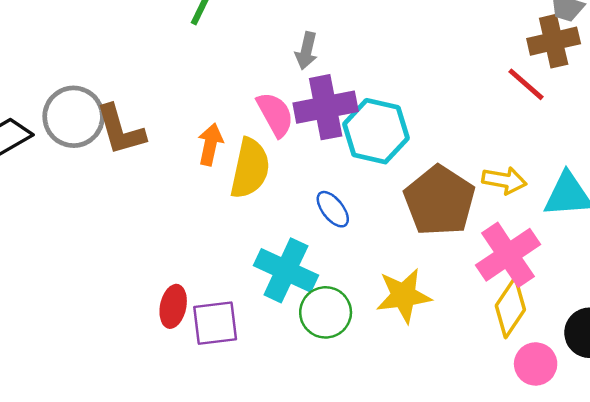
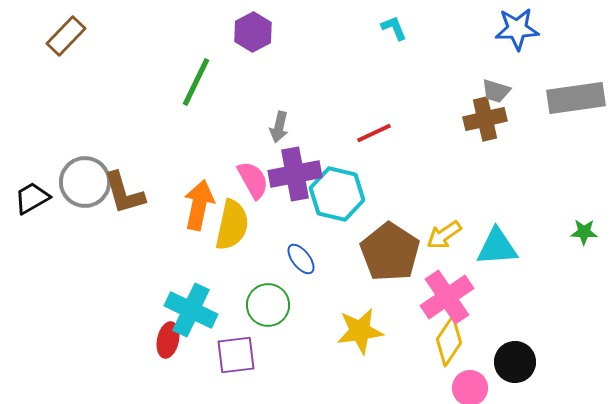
red line: (526, 84) -> (374, 133), moved, turned -66
orange arrow: (210, 144) -> (199, 205), size x1.4
yellow arrow: (504, 180) -> (444, 235), turned 135
cyan cross: (286, 270) -> (191, 310), moved
green circle: (326, 312) -> (268, 305), moved
purple square: (215, 323) -> (236, 355), moved

